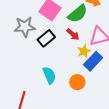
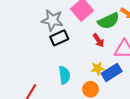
black rectangle: (46, 38) -> (59, 38), moved
yellow star: (84, 51) -> (98, 68), moved

